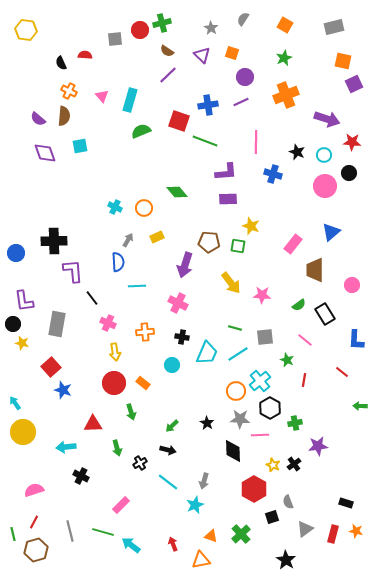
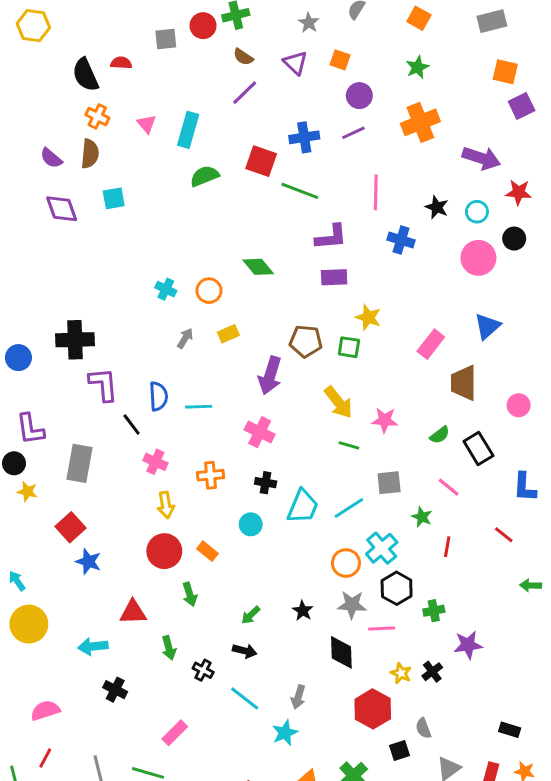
black semicircle: (61, 63) -> (85, 75), size x1.6
blue semicircle: (118, 262) -> (158, 396), moved
green line: (235, 328) -> (349, 445), moved
black cross: (140, 463) -> (203, 670), turned -32

